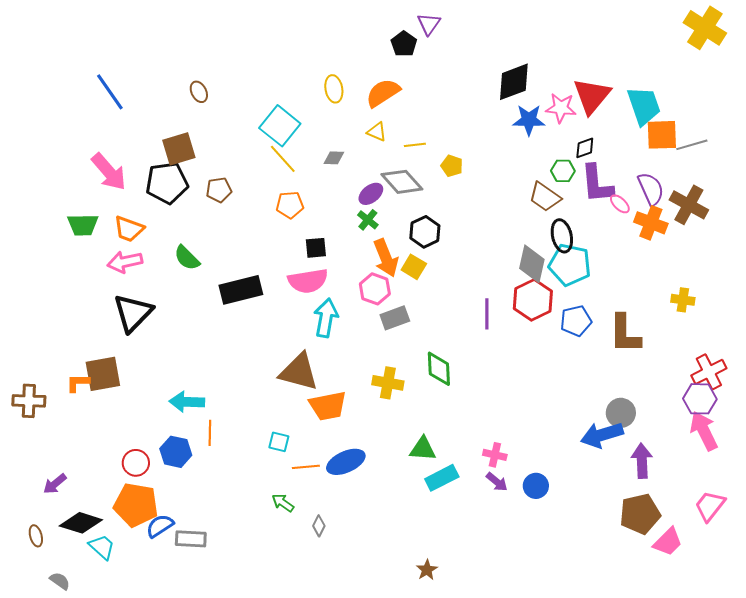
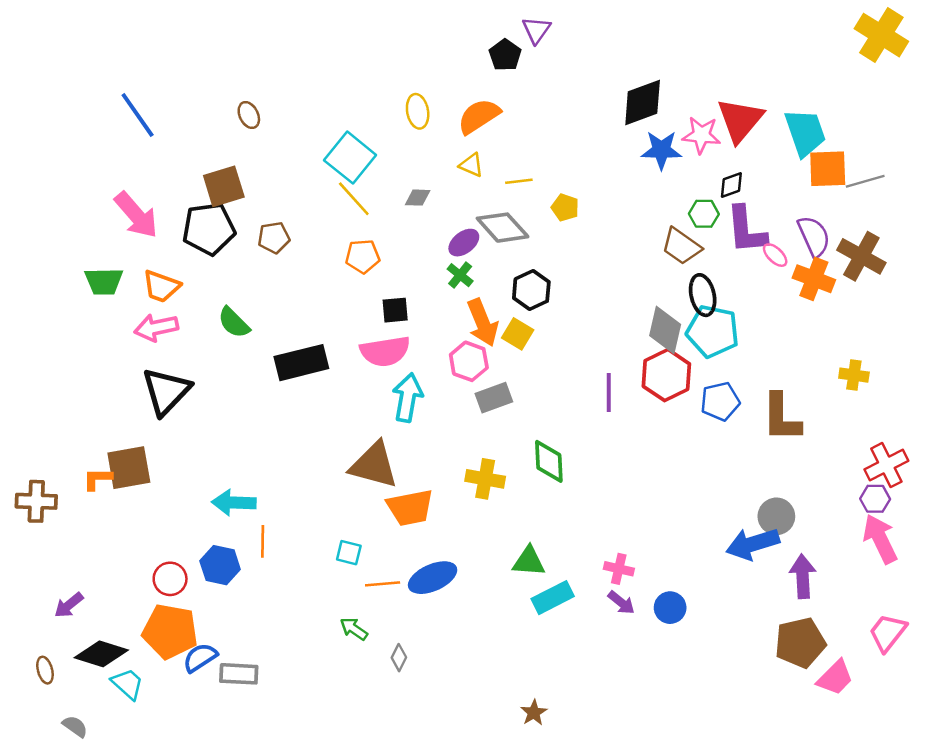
purple hexagon: (700, 399) -> (875, 499), size x0.7

